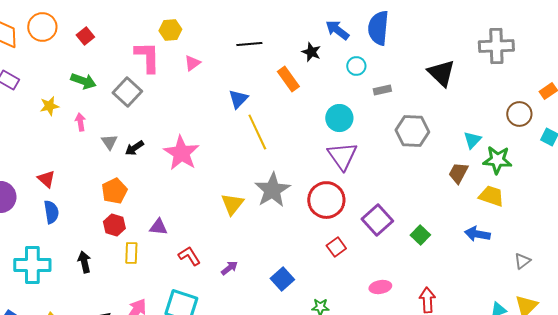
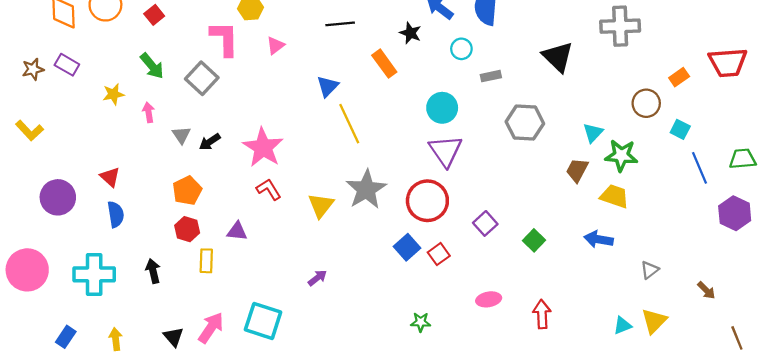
green arrow: (83, 81) -> (152, 66), turned 30
purple square: (377, 220) -> (485, 223), size x0.7
red L-shape: (189, 256) -> (269, 189), moved
blue square: (282, 279) -> (407, 247), moved

